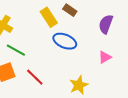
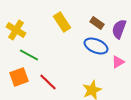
brown rectangle: (70, 10) -> (97, 23), moved
blue ellipse: (65, 41) -> (96, 46), moved

